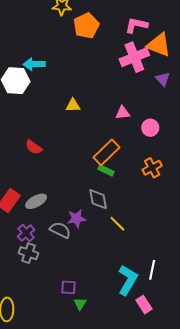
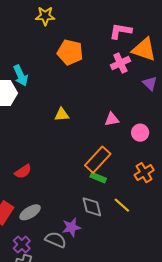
orange pentagon: (86, 26) -> (70, 52), moved, turned -30
pink cross: (134, 57) -> (120, 63), size x0.7
cyan arrow: (34, 64) -> (21, 76), turned -110
red semicircle: (34, 147) -> (23, 171), moved, turned -66
yellow line: (117, 224) -> (122, 205), moved

